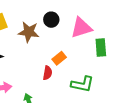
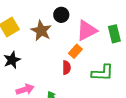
pink triangle: (81, 28) -> (87, 31), moved
brown star: (29, 32) -> (41, 31), turned 30

